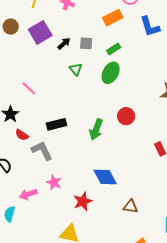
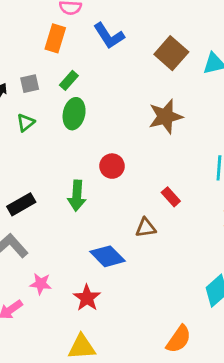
orange rectangle: (113, 18) -> (55, 38), turned -30
green triangle: (76, 69) -> (26, 123), turned 48
brown triangle: (130, 207) -> (146, 228), moved

